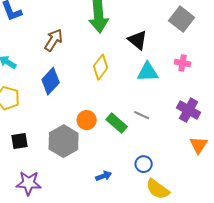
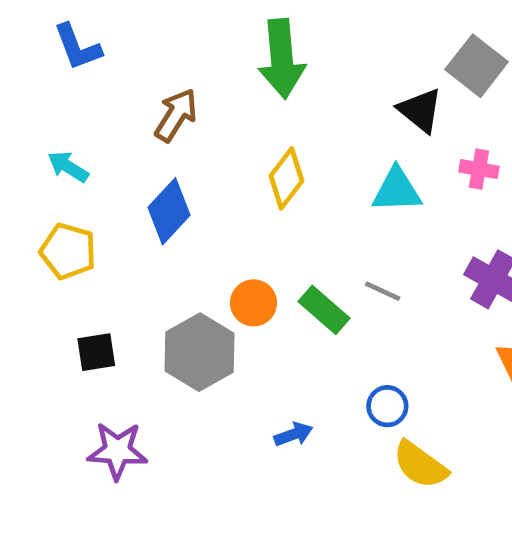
black triangle: (138, 40) -> (420, 110), moved

